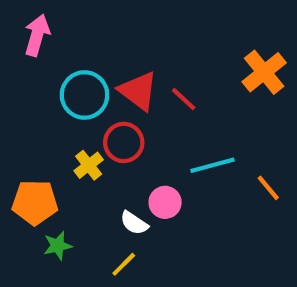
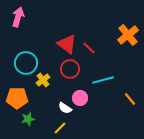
cyan circle: (84, 95) -> (26, 63), moved
red circle: (124, 142) -> (70, 69), moved
orange line: (268, 188) -> (130, 99), moved

